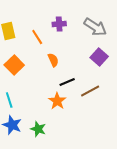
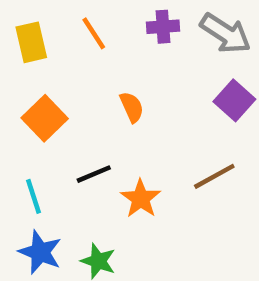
purple cross: (59, 24) -> (163, 27), moved
orange line: (37, 37) -> (94, 33), moved
black line: (67, 82) -> (94, 174), moved

